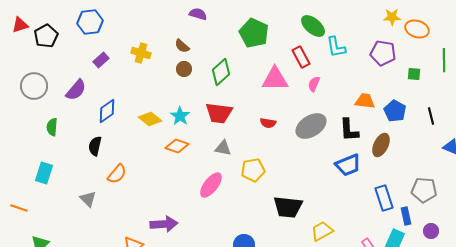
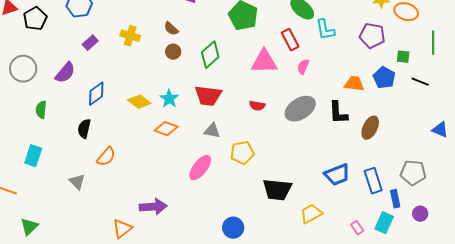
blue pentagon: (395, 111) -> (384, 78), moved
black line: (431, 116) -> (420, 82), moved, turned -54
blue trapezoid: (348, 165) -> (337, 175), moved

